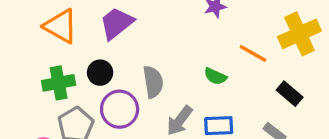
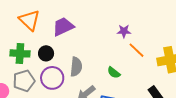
orange line: (253, 53) -> (137, 50), moved

